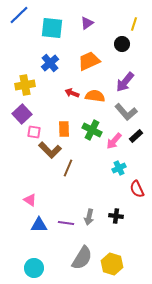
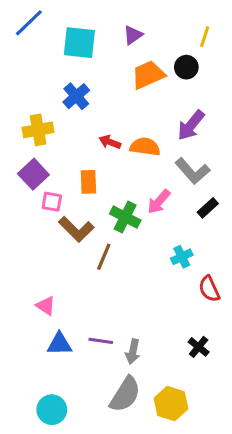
orange trapezoid: (89, 61) -> (148, 75), moved
orange rectangle: (64, 129) -> (88, 182), moved
green cross: (92, 130) -> (125, 217), moved
pink arrow: (114, 141) -> (159, 202), moved
black cross: (116, 216) -> (199, 347), moved, turned 32
gray arrow: (89, 217) -> (133, 352), moved

